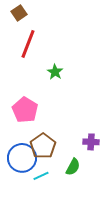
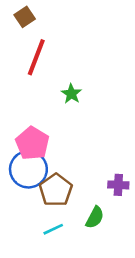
blue circle: (22, 158) -> (28, 169), moved

